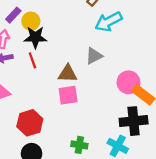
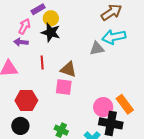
gray triangle: (94, 56) -> (97, 48), moved
red line: (32, 60) -> (42, 62), moved
pink circle: (128, 82) -> (103, 107), moved

